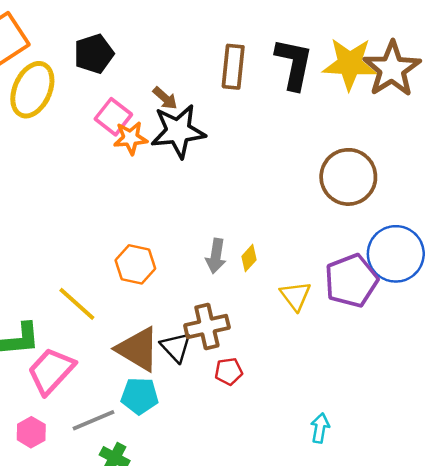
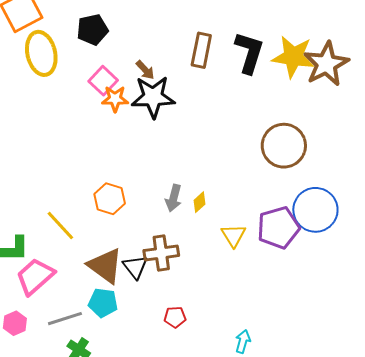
yellow ellipse: (32, 90) -> (41, 53), turned -42
red pentagon: (229, 371) -> (175, 317), moved

